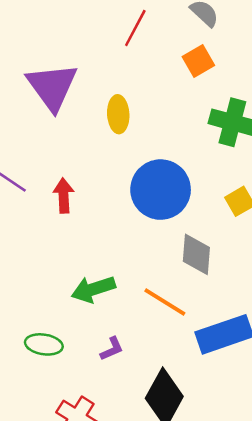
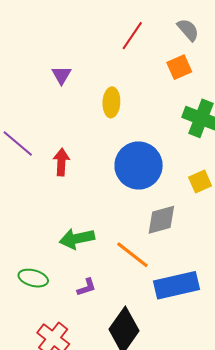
purple triangle: (52, 87) -> (61, 75), size x0.5
gray diamond: (196, 254) -> (161, 220), turned 64

